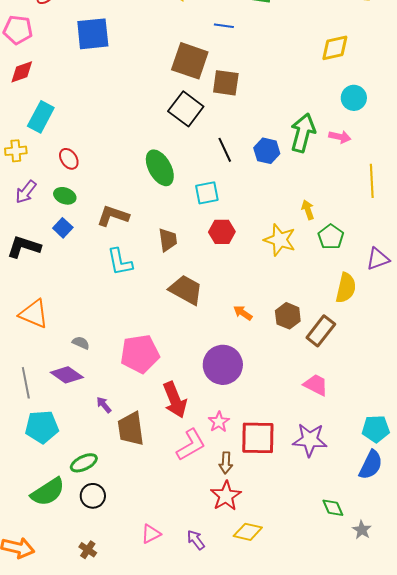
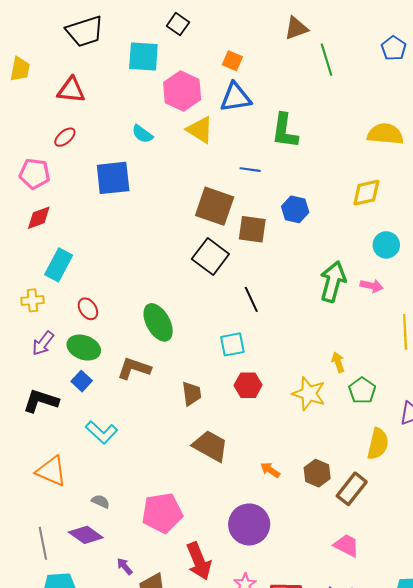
blue hexagon: (267, 151) -> (295, 209), moved
green ellipse: (160, 168) -> (158, 322), moved
green ellipse: (65, 196) -> (84, 348), size x1.4
cyan L-shape: (120, 262) -> (102, 432), moved, turned -36

